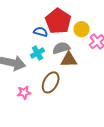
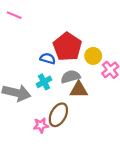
pink star: (24, 93) -> (41, 125), moved

